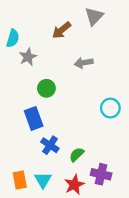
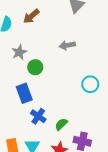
brown arrow: (62, 30) -> (31, 16), moved
gray star: (28, 57) -> (19, 52), moved

